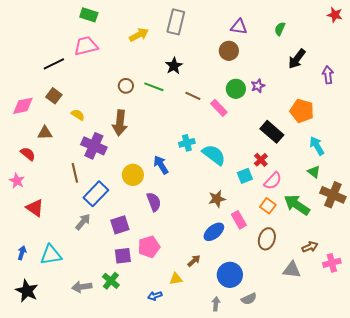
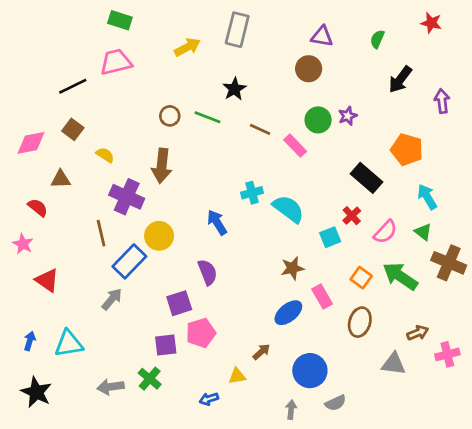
red star: (335, 15) -> (431, 23), moved
yellow circle: (133, 175) -> (159, 236), moved
pink semicircle: (273, 181) -> (385, 232), moved
purple square: (120, 225) -> (179, 303), moved

